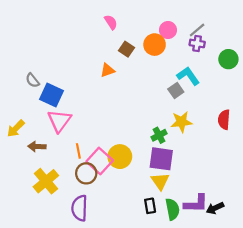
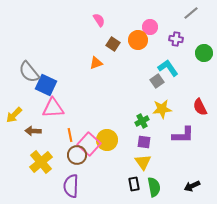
gray line: (197, 30) -> (191, 13), moved
gray semicircle: (32, 80) -> (29, 72), size x1.6
red semicircle: (224, 120) -> (200, 107), turned -30
pink triangle: (59, 121) -> (53, 108), turned 50
purple square: (161, 159) -> (144, 142), size x0.6
purple L-shape: (196, 204) -> (183, 135), moved

